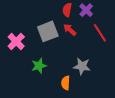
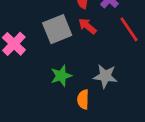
green star: (39, 66) -> (61, 76), moved

